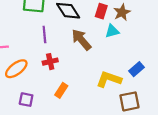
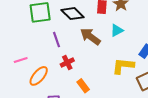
cyan triangle: (112, 31) -> (117, 30), moved
orange rectangle: (61, 90) -> (83, 86), turned -56

